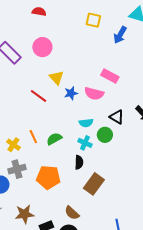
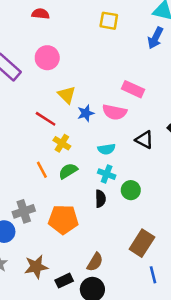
blue arrow: (120, 35) -> (155, 38), moved
green circle: (105, 135) -> (131, 190), moved
yellow cross: (13, 145) -> (62, 143), moved
brown rectangle: (94, 184) -> (142, 243), moved
brown semicircle: (72, 213) -> (95, 262), turned -98

